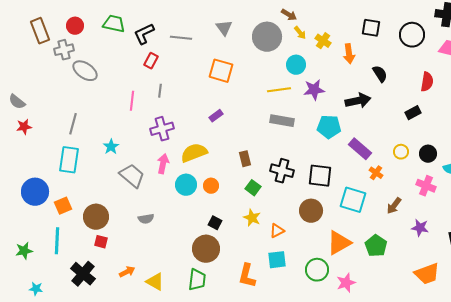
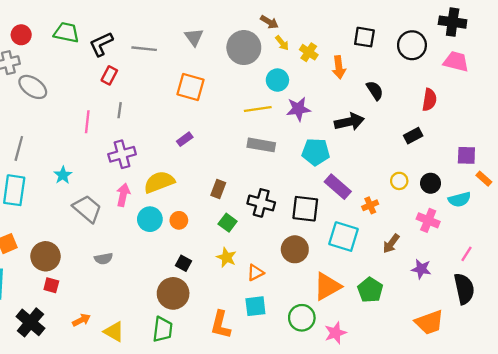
purple rectangle: (360, 149) -> (338, 187), moved
brown rectangle: (245, 159) -> (218, 189), turned 35
orange cross: (376, 173) -> (370, 205), turned 32

